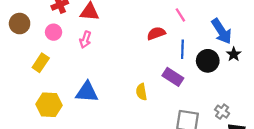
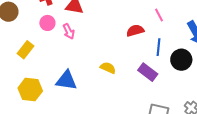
pink circle: (54, 32) -> (47, 23), moved
pink arrow: (85, 40) -> (69, 31), turned -49
yellow semicircle: (141, 92) -> (108, 68), moved, turned 119

